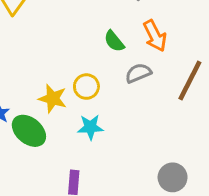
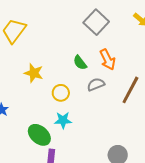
yellow star: (53, 99) -> (34, 73), moved
green ellipse: (29, 131) -> (39, 135), moved

